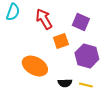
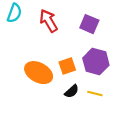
orange square: (61, 41) -> (67, 66), moved
black semicircle: (65, 83) -> (72, 91), turned -40

